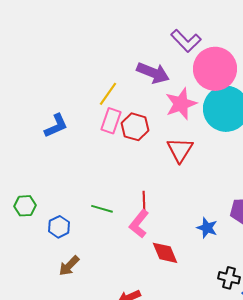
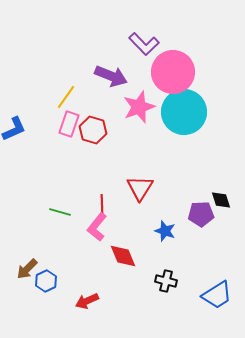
red triangle: (180, 150) -> (140, 188), moved
blue hexagon: (59, 227) -> (46, 281), moved
black cross: (229, 278) -> (166, 281), moved

